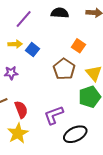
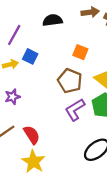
blue square: (33, 50) -> (30, 56), moved
purple L-shape: (54, 115) -> (75, 110), moved

